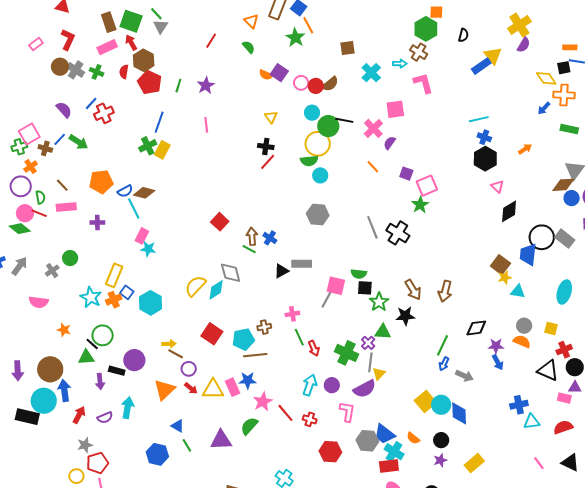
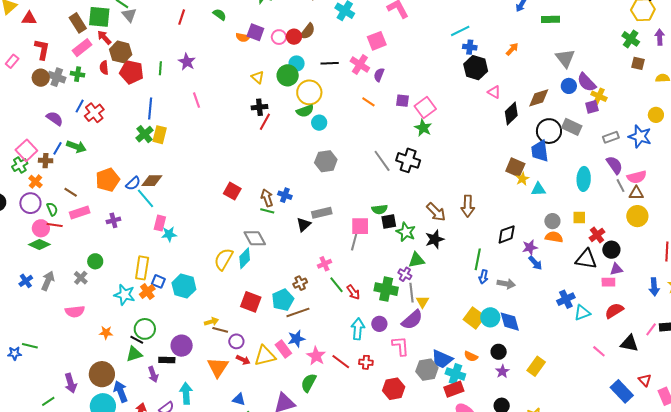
green circle: (328, 126) -> (288, 75), moved
brown diamond: (563, 185) -> (539, 98), moved

